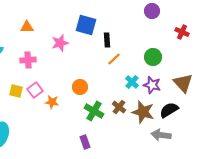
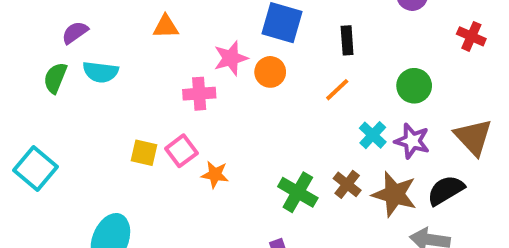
black rectangle: (107, 40) -> (347, 40), moved
pink cross: (28, 60) -> (199, 94), moved
orange circle: (80, 87) -> (270, 72), moved

